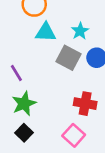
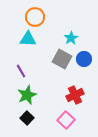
cyan triangle: (46, 32) -> (28, 39), moved
red cross: (85, 104) -> (75, 95), turned -36

